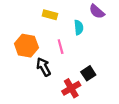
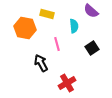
orange hexagon: (26, 46) -> (25, 28), moved
black square: (88, 73) -> (92, 48), moved

